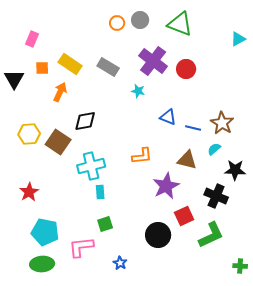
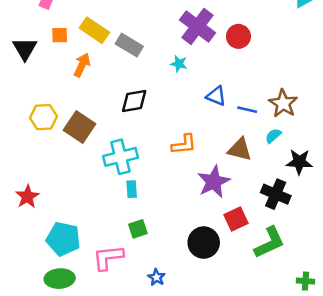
gray rectangle: (108, 67) -> (129, 45), moved
black diamond: (85, 121) -> (134, 101), moved
red star: (29, 192) -> (27, 197), moved

